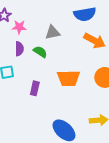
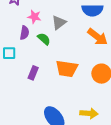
pink star: (19, 27) -> (34, 17), moved
gray triangle: (53, 32) -> (59, 22), turned -35

